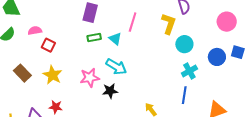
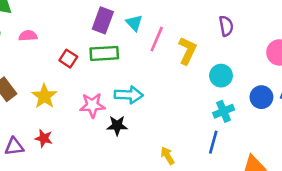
yellow L-shape: (169, 24) -> (187, 51), moved
green rectangle: (94, 37) -> (104, 53), size x1.5
cyan triangle: (115, 39) -> (134, 23), moved
red square: (48, 45) -> (68, 59), moved
cyan arrow: (116, 67) -> (129, 95), turned -35

